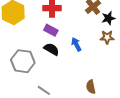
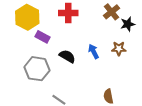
purple rectangle: (51, 30) -> (43, 37), moved
brown star: (107, 37) -> (119, 49), moved

